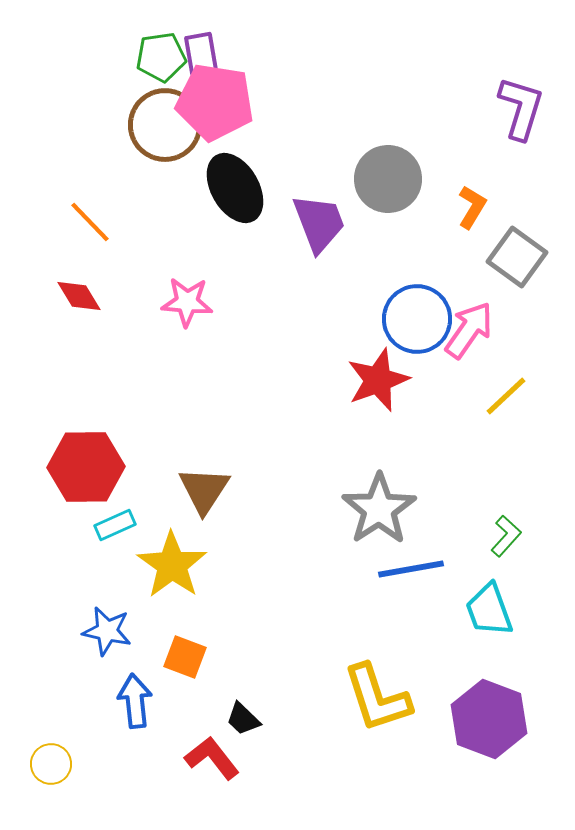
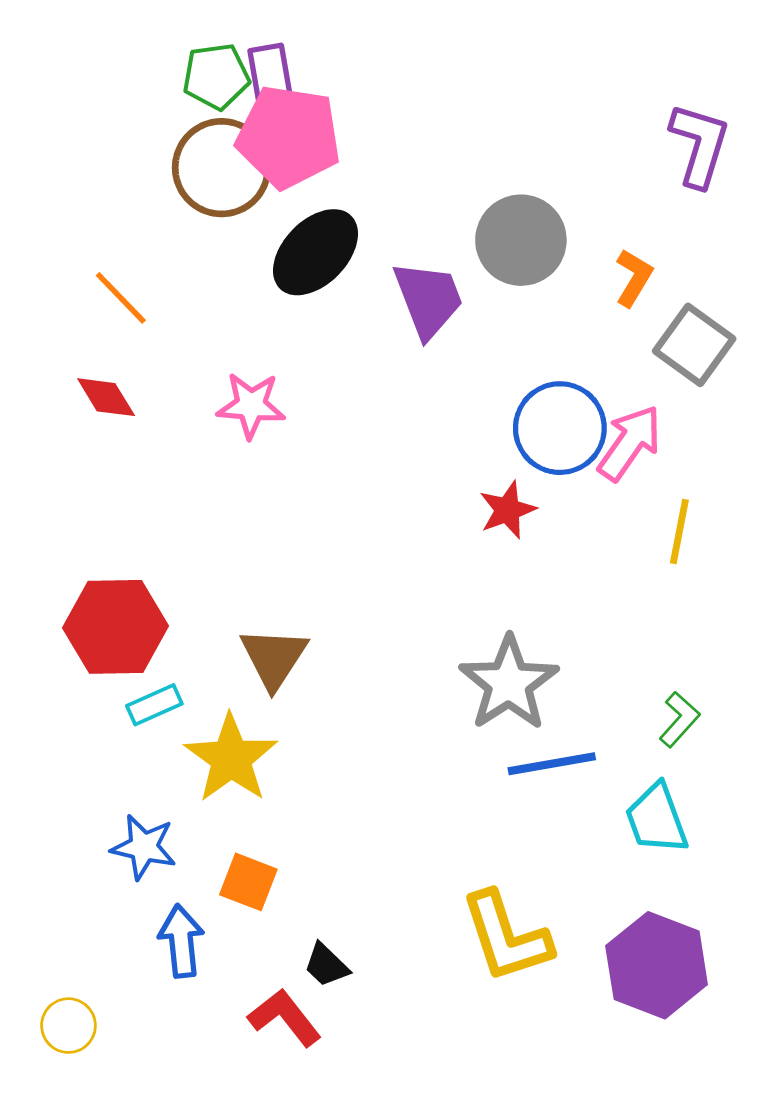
black ellipse: (235, 188) -> (316, 252), turned 74
red star: (378, 380) -> (508, 510), size x0.7
yellow line: (506, 396) -> (679, 531), turned -36

